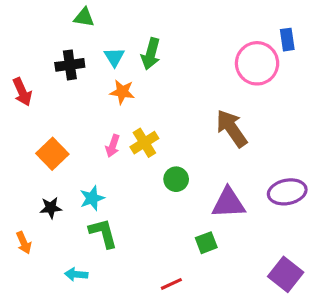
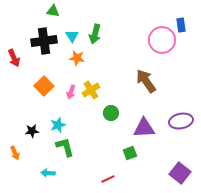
black cross: (70, 65) -> (44, 41), size x1.4
orange square: (52, 154) -> (44, 86), moved

